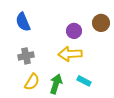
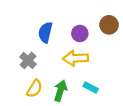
blue semicircle: (23, 22) -> (45, 32), moved, turned 36
gray cross: (26, 56) -> (28, 60), turned -35

